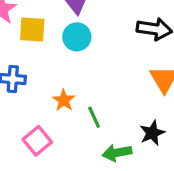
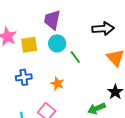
green line: (94, 117) -> (75, 57), moved

